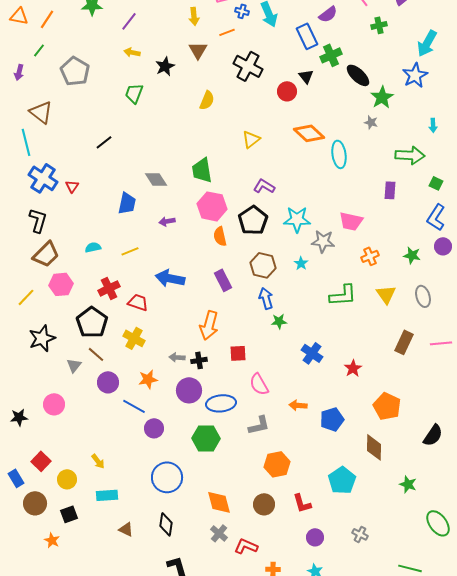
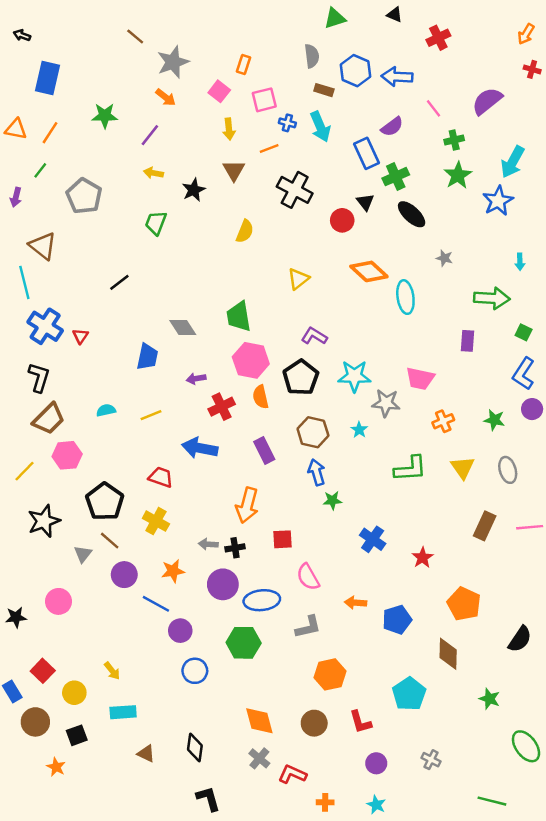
black ellipse: (358, 75) -> (412, 214), moved
green star: (382, 97) -> (458, 175), moved
red cross: (109, 288) -> (222, 407), moved
blue circle: (167, 477) -> (195, 671), moved, size x0.7

